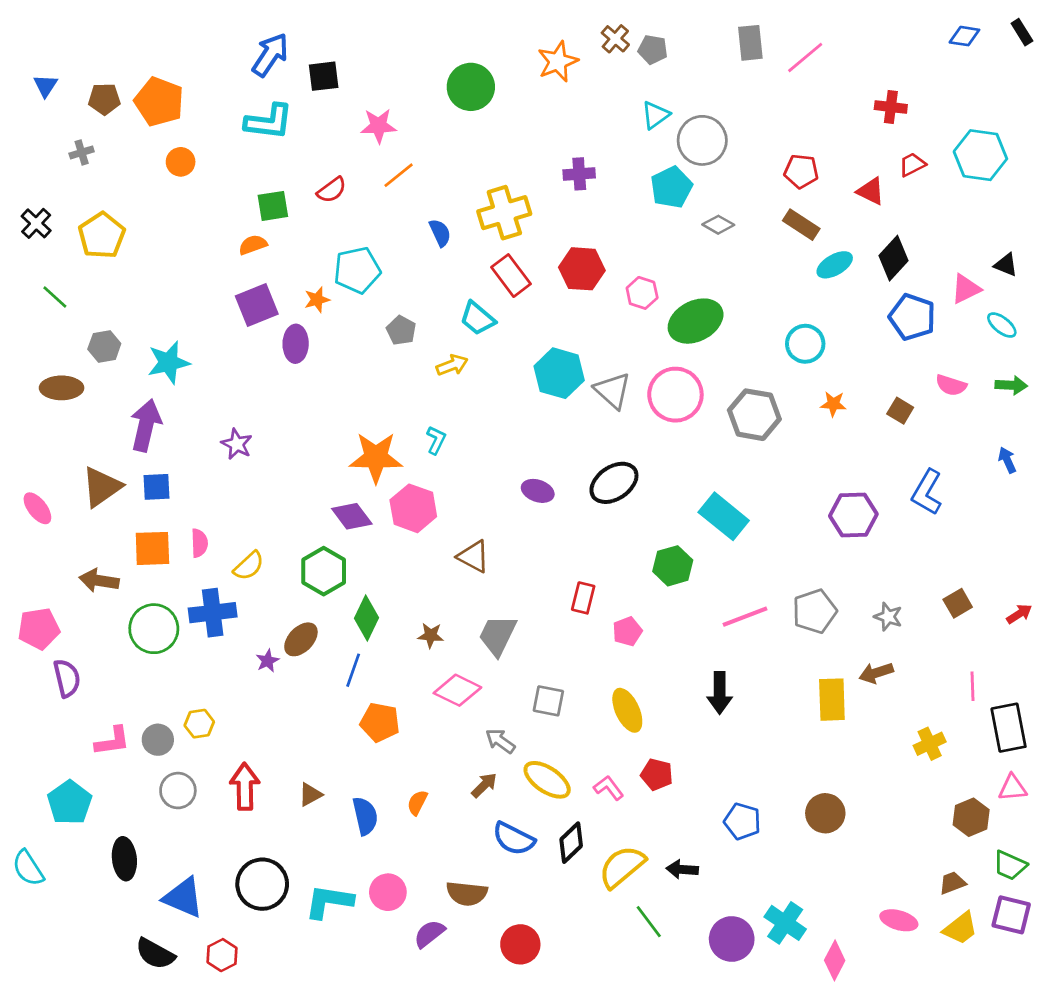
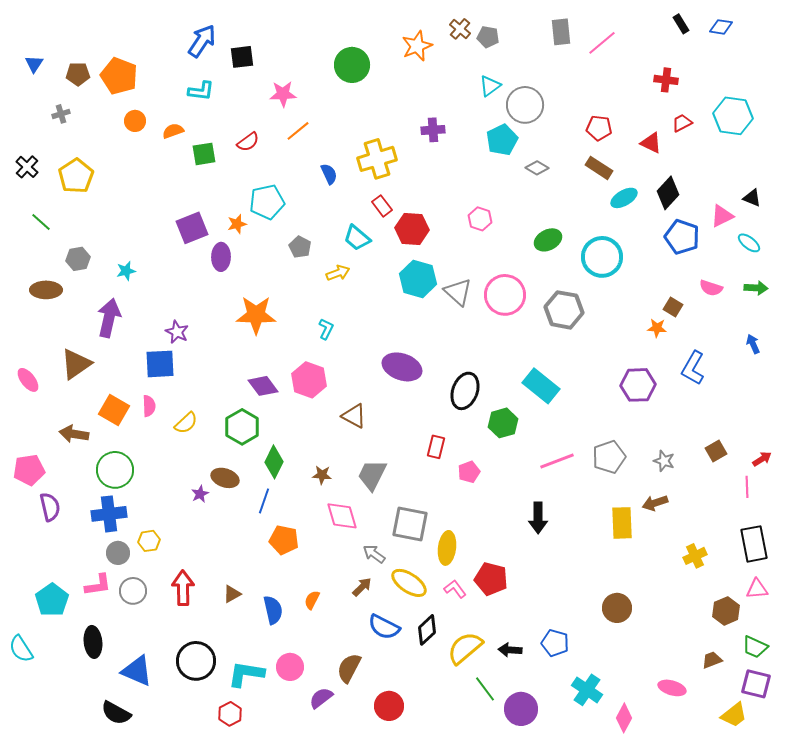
black rectangle: (1022, 32) -> (681, 24), moved
cyan L-shape: (269, 122) -> (201, 91), size x0.7
orange semicircle: (253, 245) -> (173, 131), moved
red hexagon: (582, 269) -> (412, 229), moved
red rectangle: (511, 276) -> (382, 206), size x0.7
green ellipse: (696, 321) -> (548, 240), moved, size x0.7
cyan circle: (805, 344) -> (602, 257), size x1.4
cyan star: (169, 362) -> (126, 271), size x0.6
orange star: (833, 404) -> (657, 328), moved
orange star: (376, 457) -> (256, 315), moved
black ellipse: (614, 483) -> (465, 391), moved, turned -36
blue square: (156, 487) -> (160, 364), moved, size x1.4
purple ellipse: (538, 491) -> (402, 367), size x1.6
orange square: (152, 548) -> (114, 410), turned 32
blue cross: (213, 613) -> (109, 514), moved
brown ellipse: (301, 639) -> (225, 478), turned 64
pink line: (972, 686) -> (747, 487), moved
pink diamond: (457, 690) -> (342, 516), turned 48
gray square: (548, 701) -> (410, 524), size x1.5
yellow ellipse: (627, 710) -> (447, 548), moved, turned 32
pink L-shape: (112, 741) -> (98, 585), moved
red pentagon: (657, 774) -> (491, 579), size x1.4
blue pentagon: (742, 821) -> (555, 643), moved
brown semicircle: (467, 894) -> (349, 668), turned 112
yellow trapezoid: (960, 928) -> (734, 715), moved
purple circle: (732, 939) -> (521, 709), moved
red hexagon: (222, 955) -> (230, 714), moved

